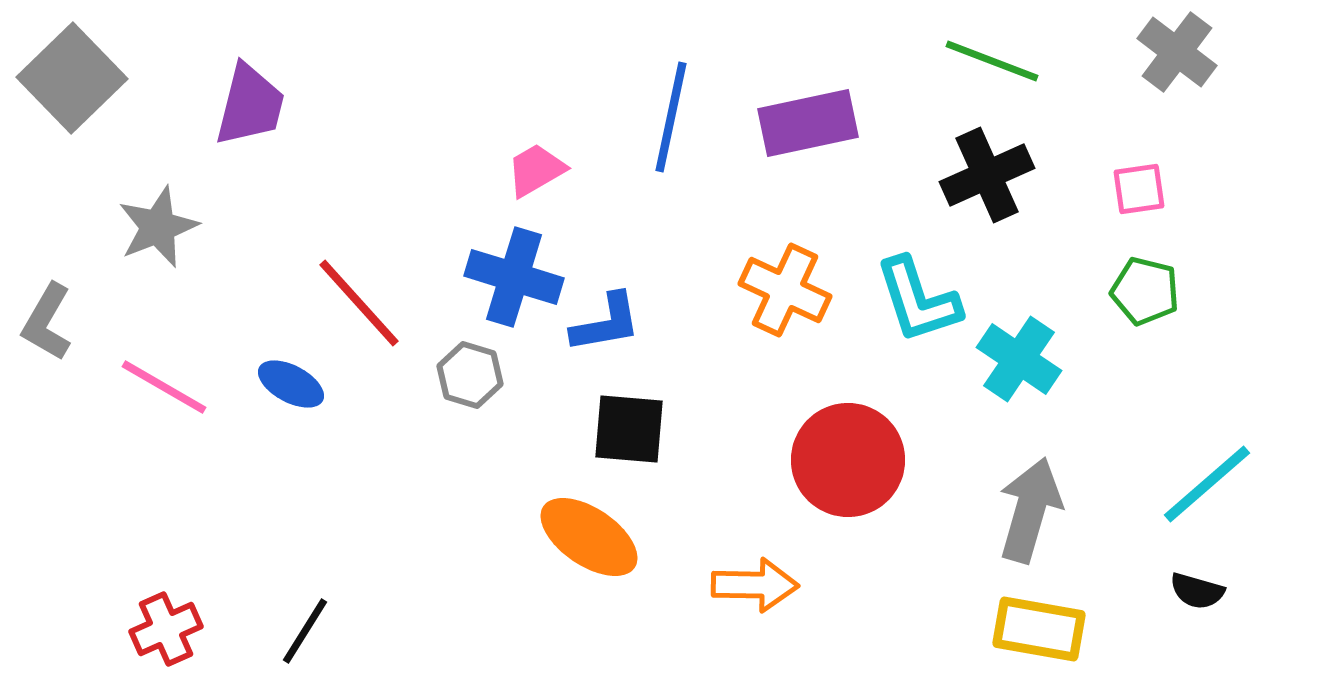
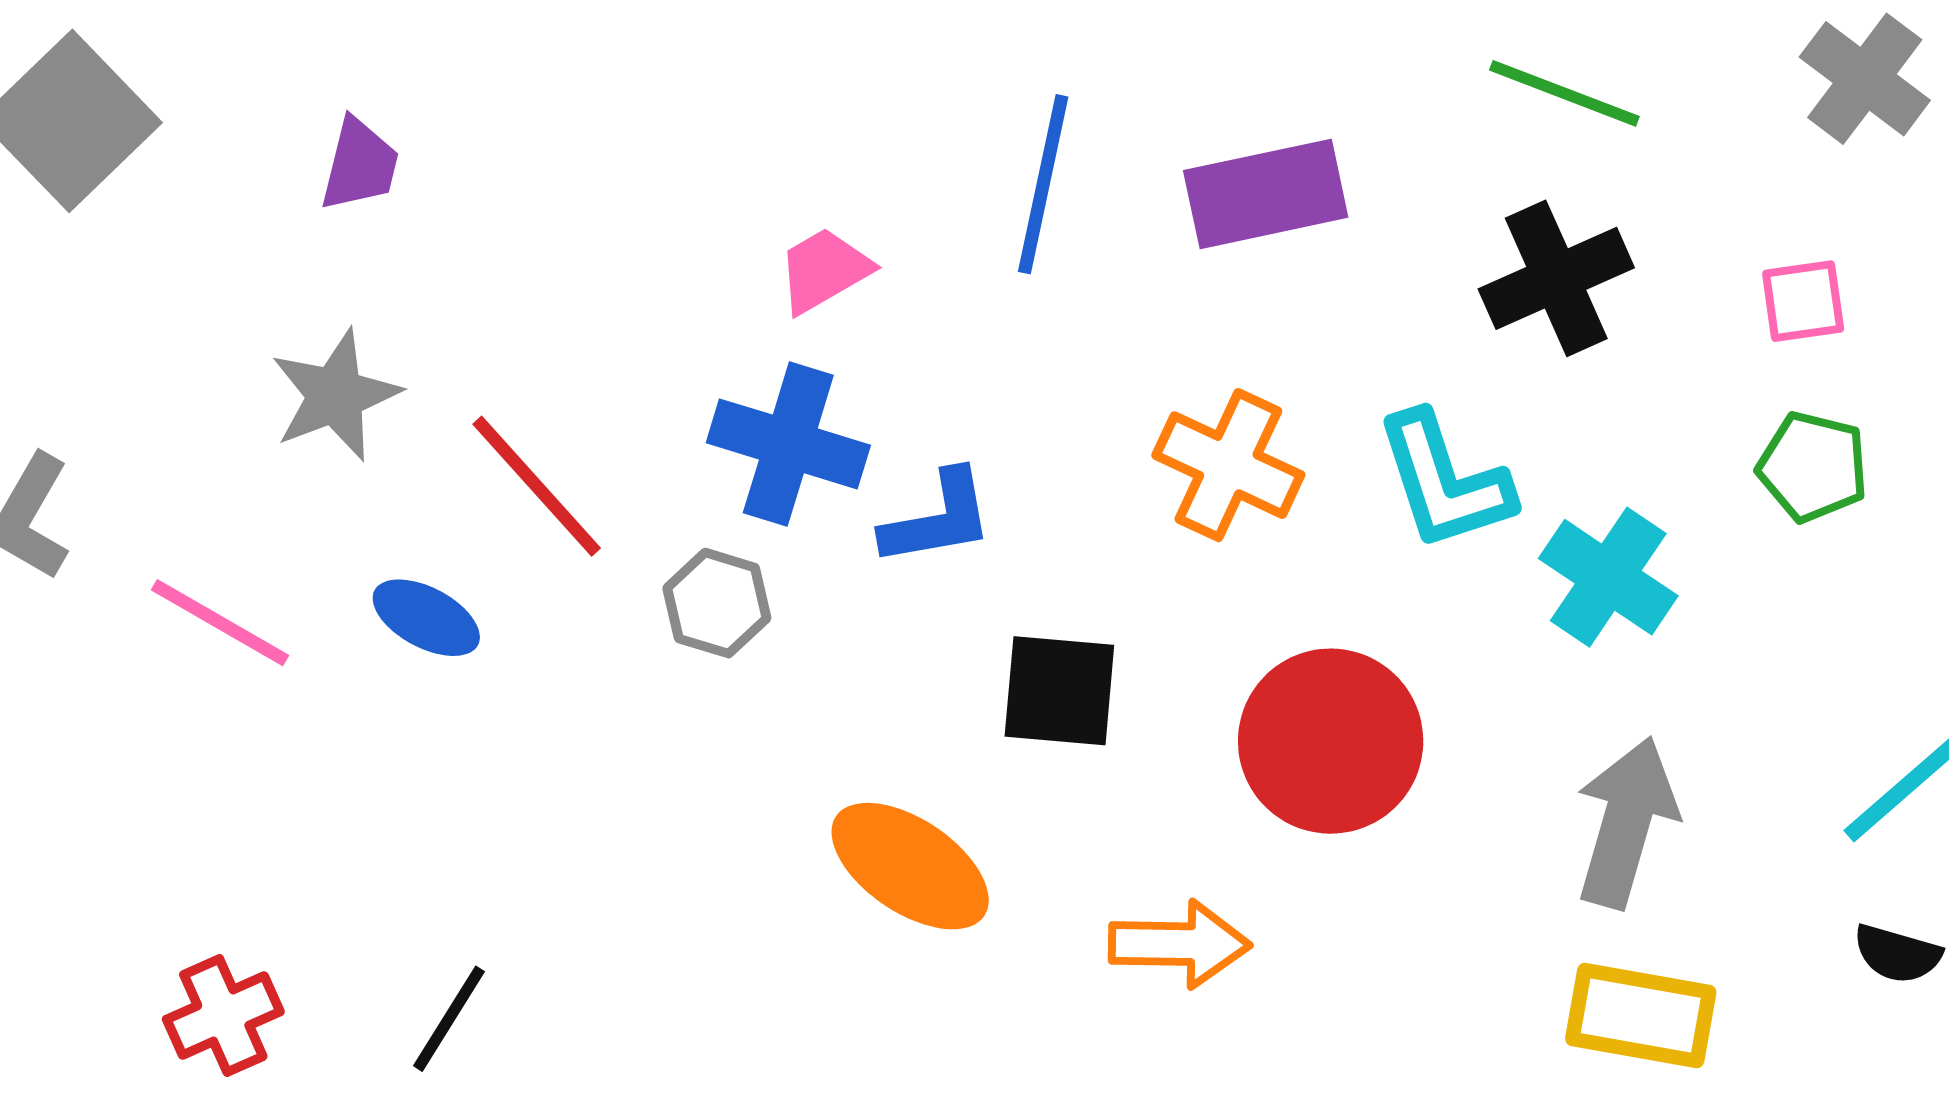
purple trapezoid: (250, 105) -> (360, 165), size x0.7
gray star: (158, 227) -> (335, 395), moved
black square: (629, 429) -> (1059, 691), moved

